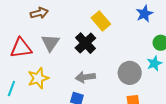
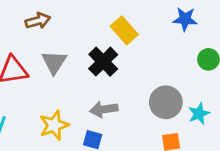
blue star: (144, 14) -> (185, 19), turned 30
cyan star: (154, 63) -> (199, 114), moved
yellow star: (38, 78) -> (54, 125), moved

